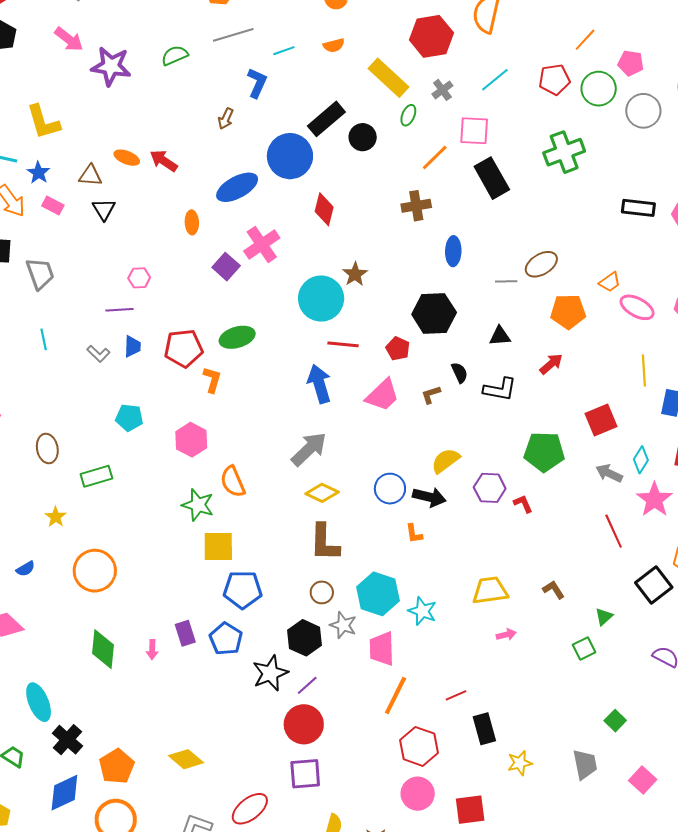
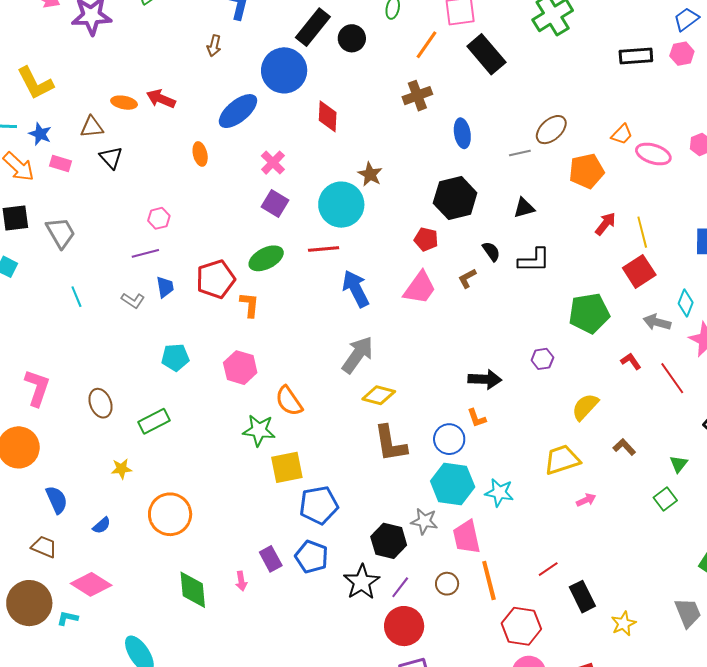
pink cross: (262, 244) -> (273, 163), size x0.7
purple square: (226, 267) -> (275, 204), moved
red line: (343, 344) -> (324, 249), moved
red arrow: (551, 364) -> (605, 224), moved
yellow line: (644, 371) -> (642, 232), moved
yellow semicircle: (445, 461) -> (585, 407), moved
purple hexagon: (490, 488) -> (542, 359), size x0.7
blue circle: (390, 489) -> (449, 439), moved
red L-shape: (523, 504) -> (631, 361), moved
yellow star: (56, 517) -> (121, 469), turned -30
brown circle: (322, 592) -> (447, 584), moved
orange line: (396, 696) -> (489, 581), turned -30

